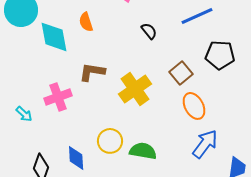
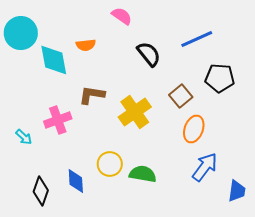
orange semicircle: (86, 22) -> (86, 45), turned -78
black semicircle: (149, 31) -> (149, 54), size x1.5
orange ellipse: (194, 106) -> (194, 129), turned 48

